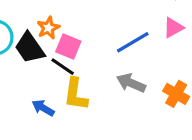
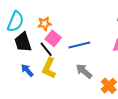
blue line: (133, 42) -> (79, 45), moved
black trapezoid: (30, 48) -> (23, 42), moved

